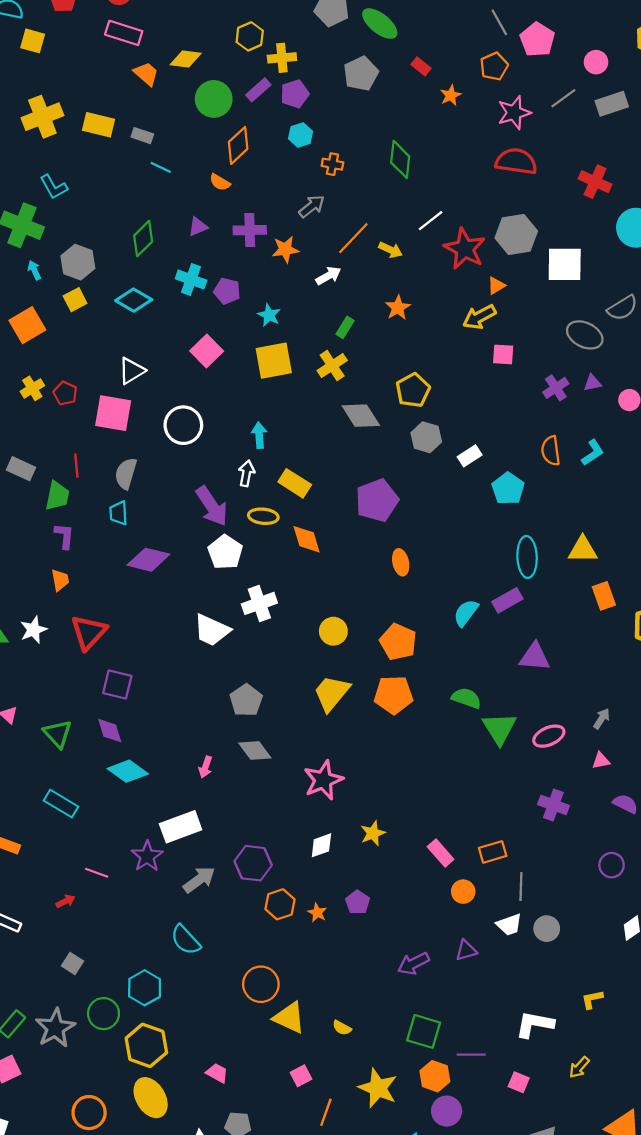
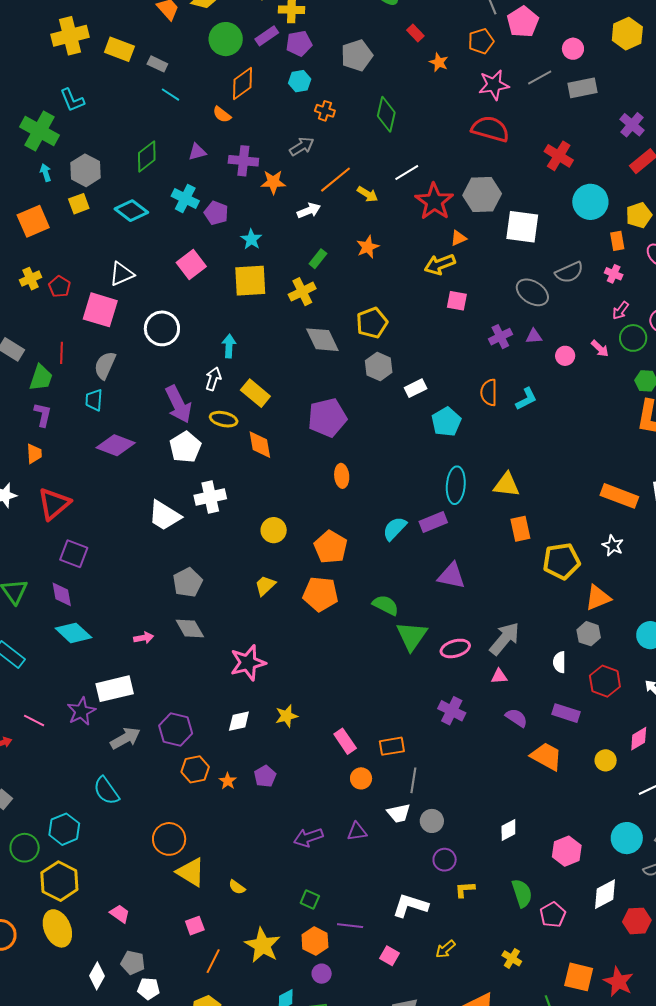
gray pentagon: (361, 74) -> (357, 55), moved
orange star: (451, 95) -> (439, 62), turned -30
yellow trapezoid: (332, 693) -> (265, 586), size x0.6
gray arrow: (602, 719) -> (505, 639), size x1.8
pink arrow: (205, 767) -> (144, 638), turned -126
purple circle: (612, 865) -> (445, 860), moved
green square: (424, 1031) -> (310, 900), size x0.6
purple circle: (447, 1111) -> (322, 974), size x0.7

